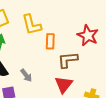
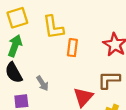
brown L-shape: (68, 60) -> (109, 80), moved

